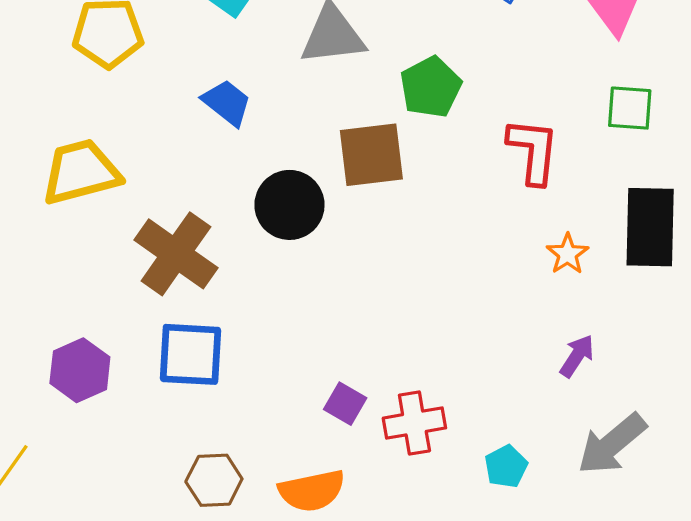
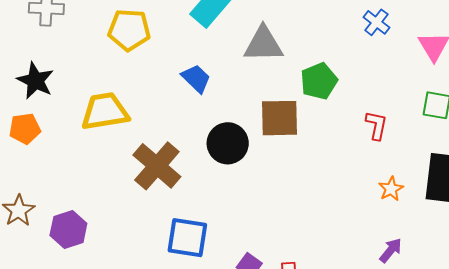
red L-shape: (533, 151) -> (376, 125), size x0.7
blue square: (190, 354) -> (187, 238), moved
purple hexagon: (80, 370) -> (68, 229), moved

